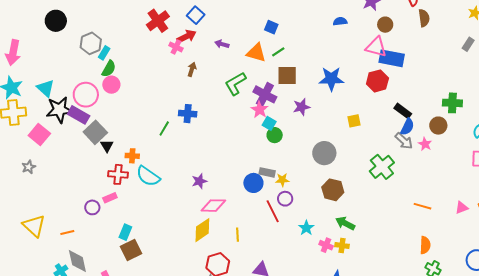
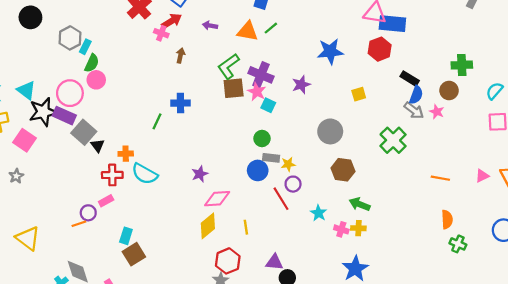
brown square: (287, 76) -> (234, 88), moved
green circle: (275, 135) -> (262, 139), moved
orange line: (67, 232) -> (79, 224), moved

